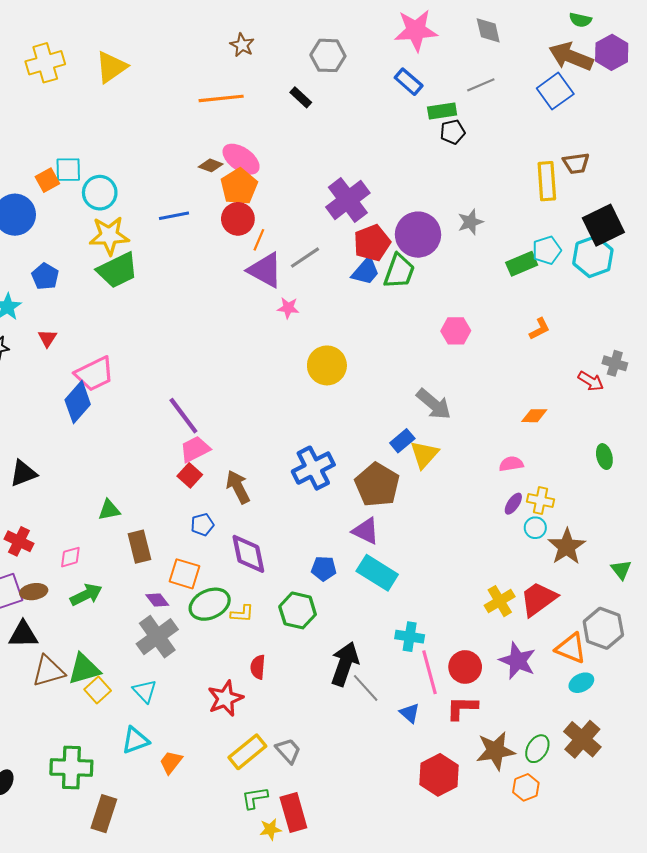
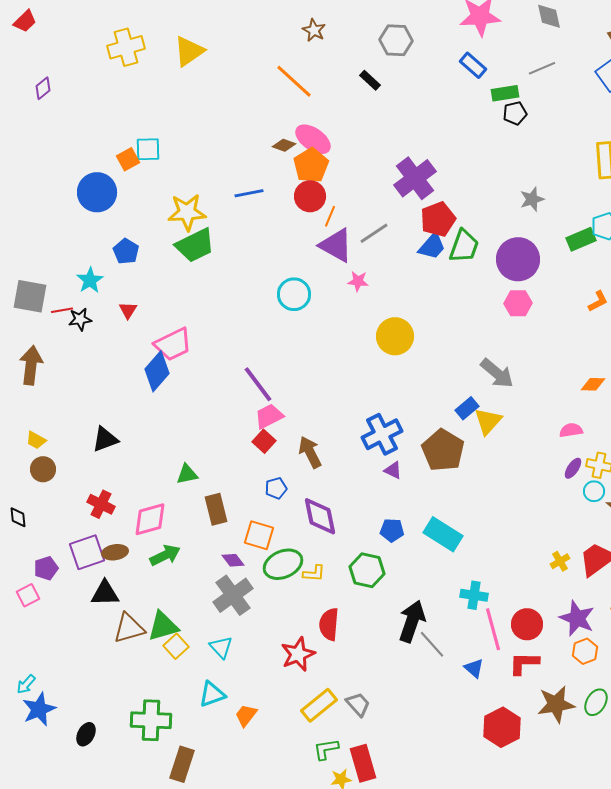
orange line: (221, 98) -> (294, 81), turned 48
cyan circle: (100, 193) -> (294, 294), moved
purple circle: (418, 235) -> (518, 259), moved
purple triangle: (366, 531) -> (393, 470), moved, size x0.7
pink diamond: (70, 557) -> (150, 519), size x1.6
yellow cross: (500, 601) -> (560, 561), size x0.7
red semicircle: (258, 667) -> (329, 624), size x1.4
orange hexagon: (526, 787) -> (585, 651), moved

